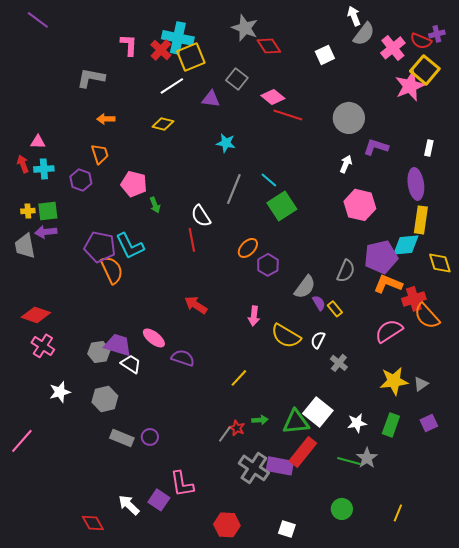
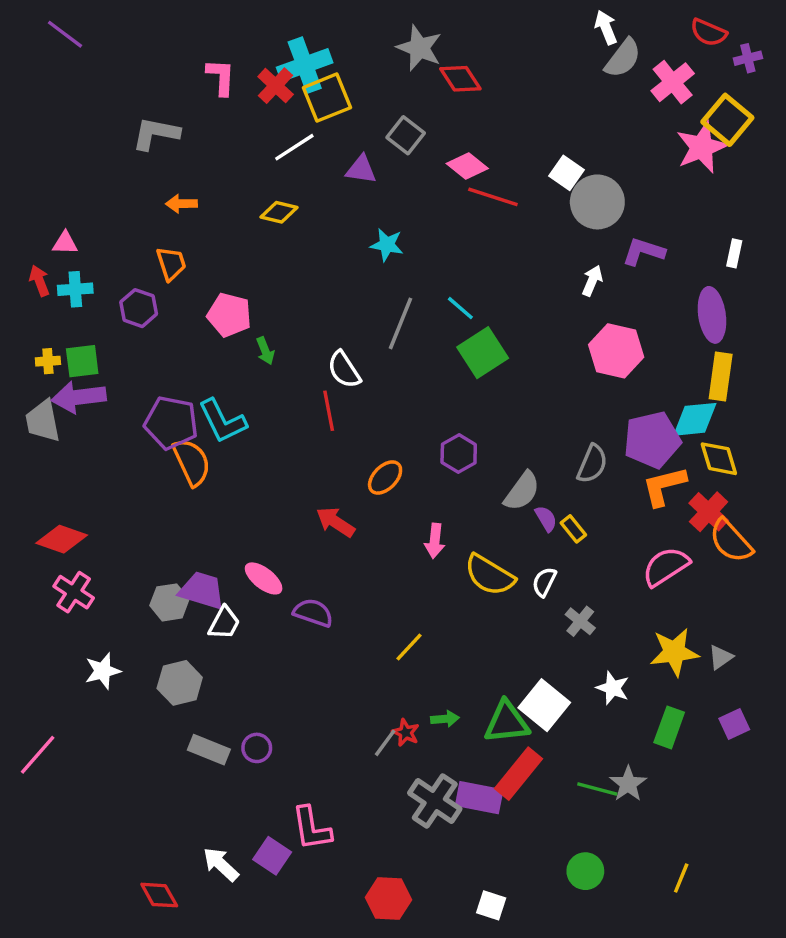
cyan cross: (178, 38) -> (305, 65), turned -32
red semicircle: (421, 41) -> (709, 33), moved
white square: (325, 55) -> (567, 173), moved, turned -30
purple arrow: (46, 232) -> (79, 397), size x1.4
orange ellipse: (248, 248) -> (385, 478), moved
yellow diamond: (440, 263) -> (719, 459), moved
orange L-shape: (388, 284) -> (664, 486), turned -36
red cross: (414, 299) -> (709, 512), turned -30
white trapezoid: (131, 364) -> (224, 623), turned 85
white star: (357, 423) -> (613, 688), moved, turned 30

